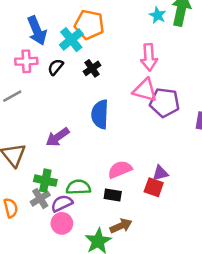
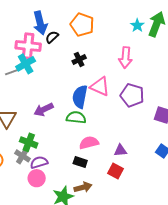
cyan cross: (71, 40) -> (26, 64), moved
pink cross: (26, 61) -> (28, 46), size x1.4
black semicircle: (56, 67) -> (52, 37), moved
pink triangle: (145, 90) -> (100, 86), moved
green semicircle: (78, 187) -> (76, 117), moved
red square: (154, 187) -> (116, 171), moved
gray cross: (40, 198) -> (23, 156), turned -35

